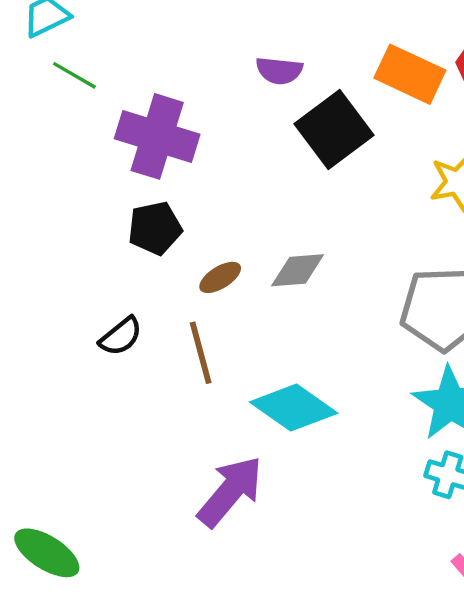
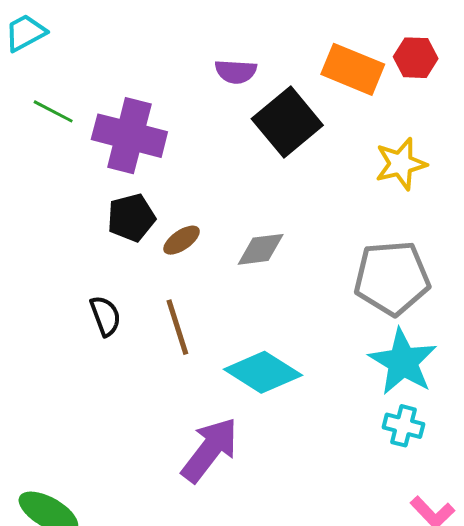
green line: (74, 75) -> (53, 111), moved
brown ellipse: (220, 277) -> (182, 240), moved
black semicircle: (121, 336) -> (105, 316), turned -69

